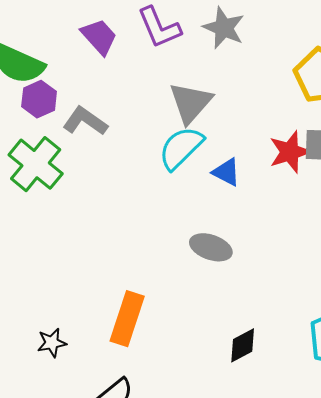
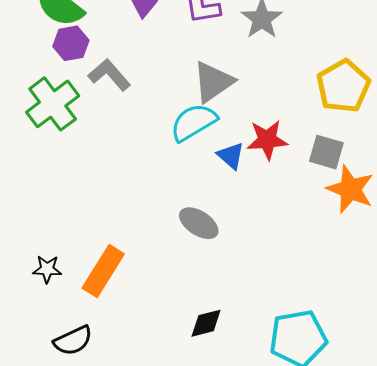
red star: (290, 152) -> (267, 140), moved
black star: (52, 343) -> (47, 269), moved

